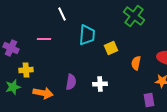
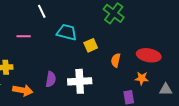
cyan trapezoid: (87, 35) -> (67, 32), turned -80
white cross: (100, 84) -> (80, 81), size x1.6

